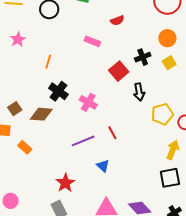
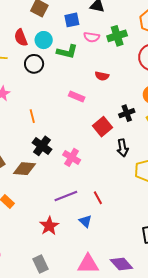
red semicircle: (117, 20) -> (102, 76), turned 32
orange line: (48, 62) -> (32, 116), turned -32
red line: (112, 133) -> (98, 198), moved
red star: (65, 183) -> (49, 226), moved

